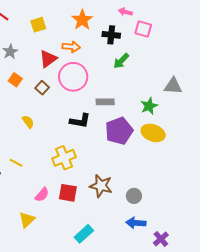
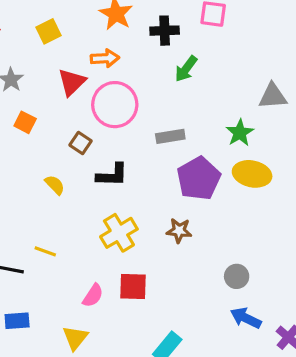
brown square: (42, 88) -> (81, 143), moved
black L-shape: (80, 121) -> (112, 175), moved
brown star: (101, 186) -> (179, 231), moved, size x0.7
blue arrow: (136, 223) -> (246, 318), turned 30

